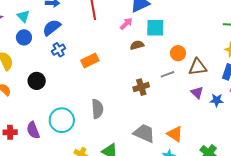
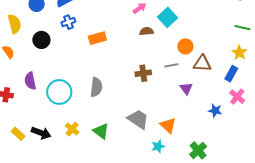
cyan square: (155, 28) -> (168, 17), turned 36
black circle: (37, 81) -> (41, 40), moved
purple triangle: (197, 93) -> (186, 88), moved
blue star: (217, 100) -> (215, 111), moved
purple semicircle: (33, 130) -> (30, 81), moved

